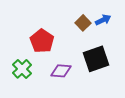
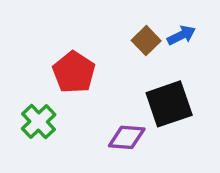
purple diamond: (61, 71) -> (127, 137), moved

